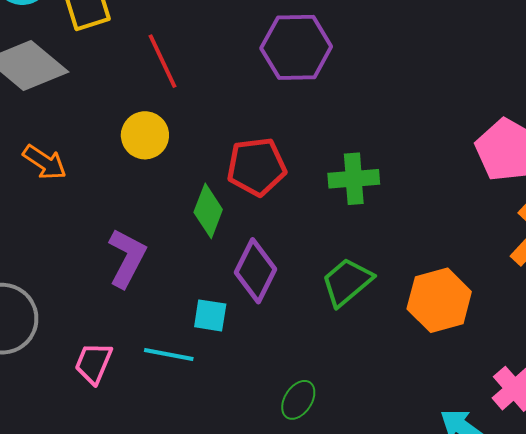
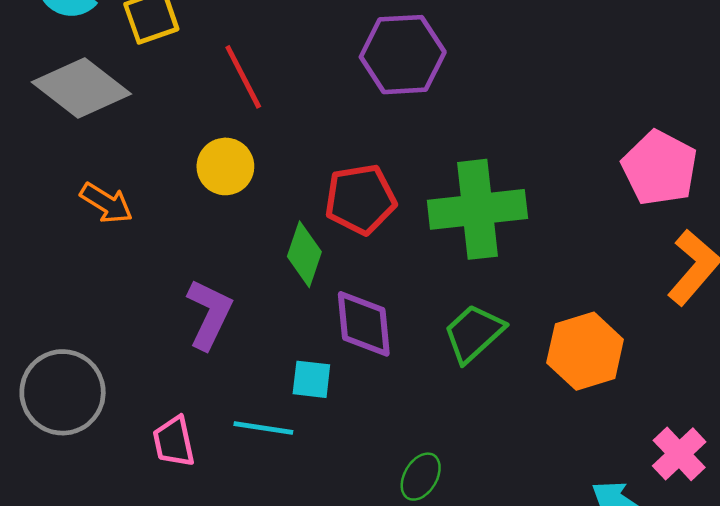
green cross: (354, 179) -> (477, 209), size x1.6
purple diamond: (256, 271) -> (364, 324), turned -30
pink trapezoid: (94, 363) -> (174, 442), turned -33

